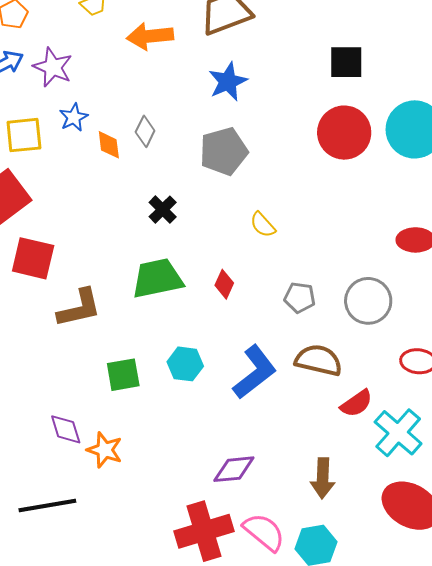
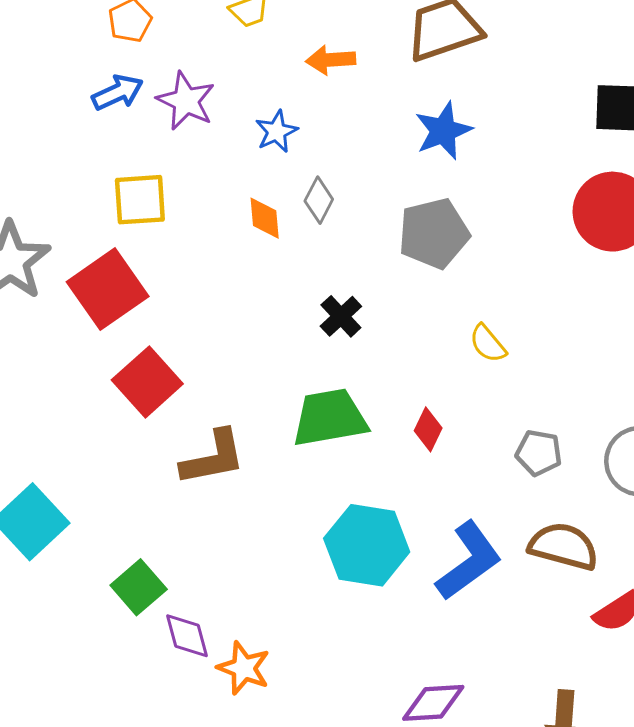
orange arrow: (150, 36) -> (331, 60), size x0.7
blue star: (74, 117) -> (277, 132), moved
red square: (33, 258) -> (147, 382), turned 33
cyan hexagon: (185, 364) -> (367, 545), size x1.6
green square: (123, 375) -> (139, 587), moved, turned -33

